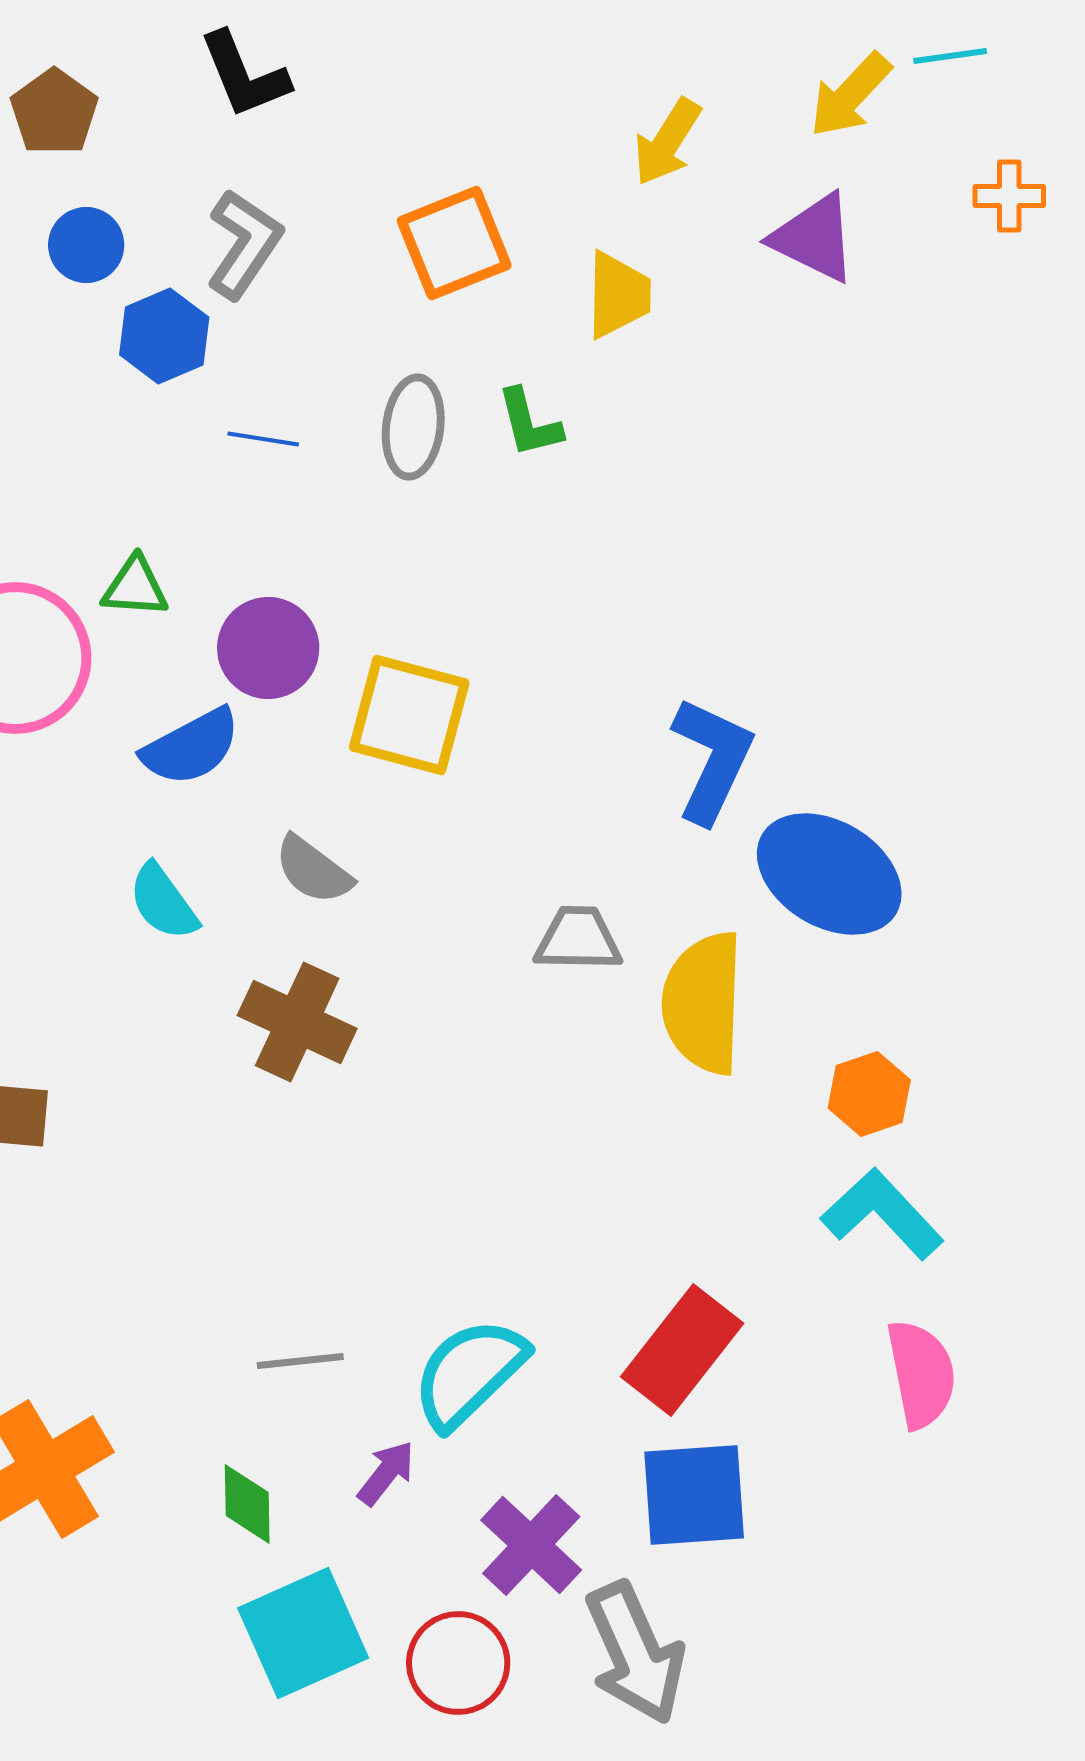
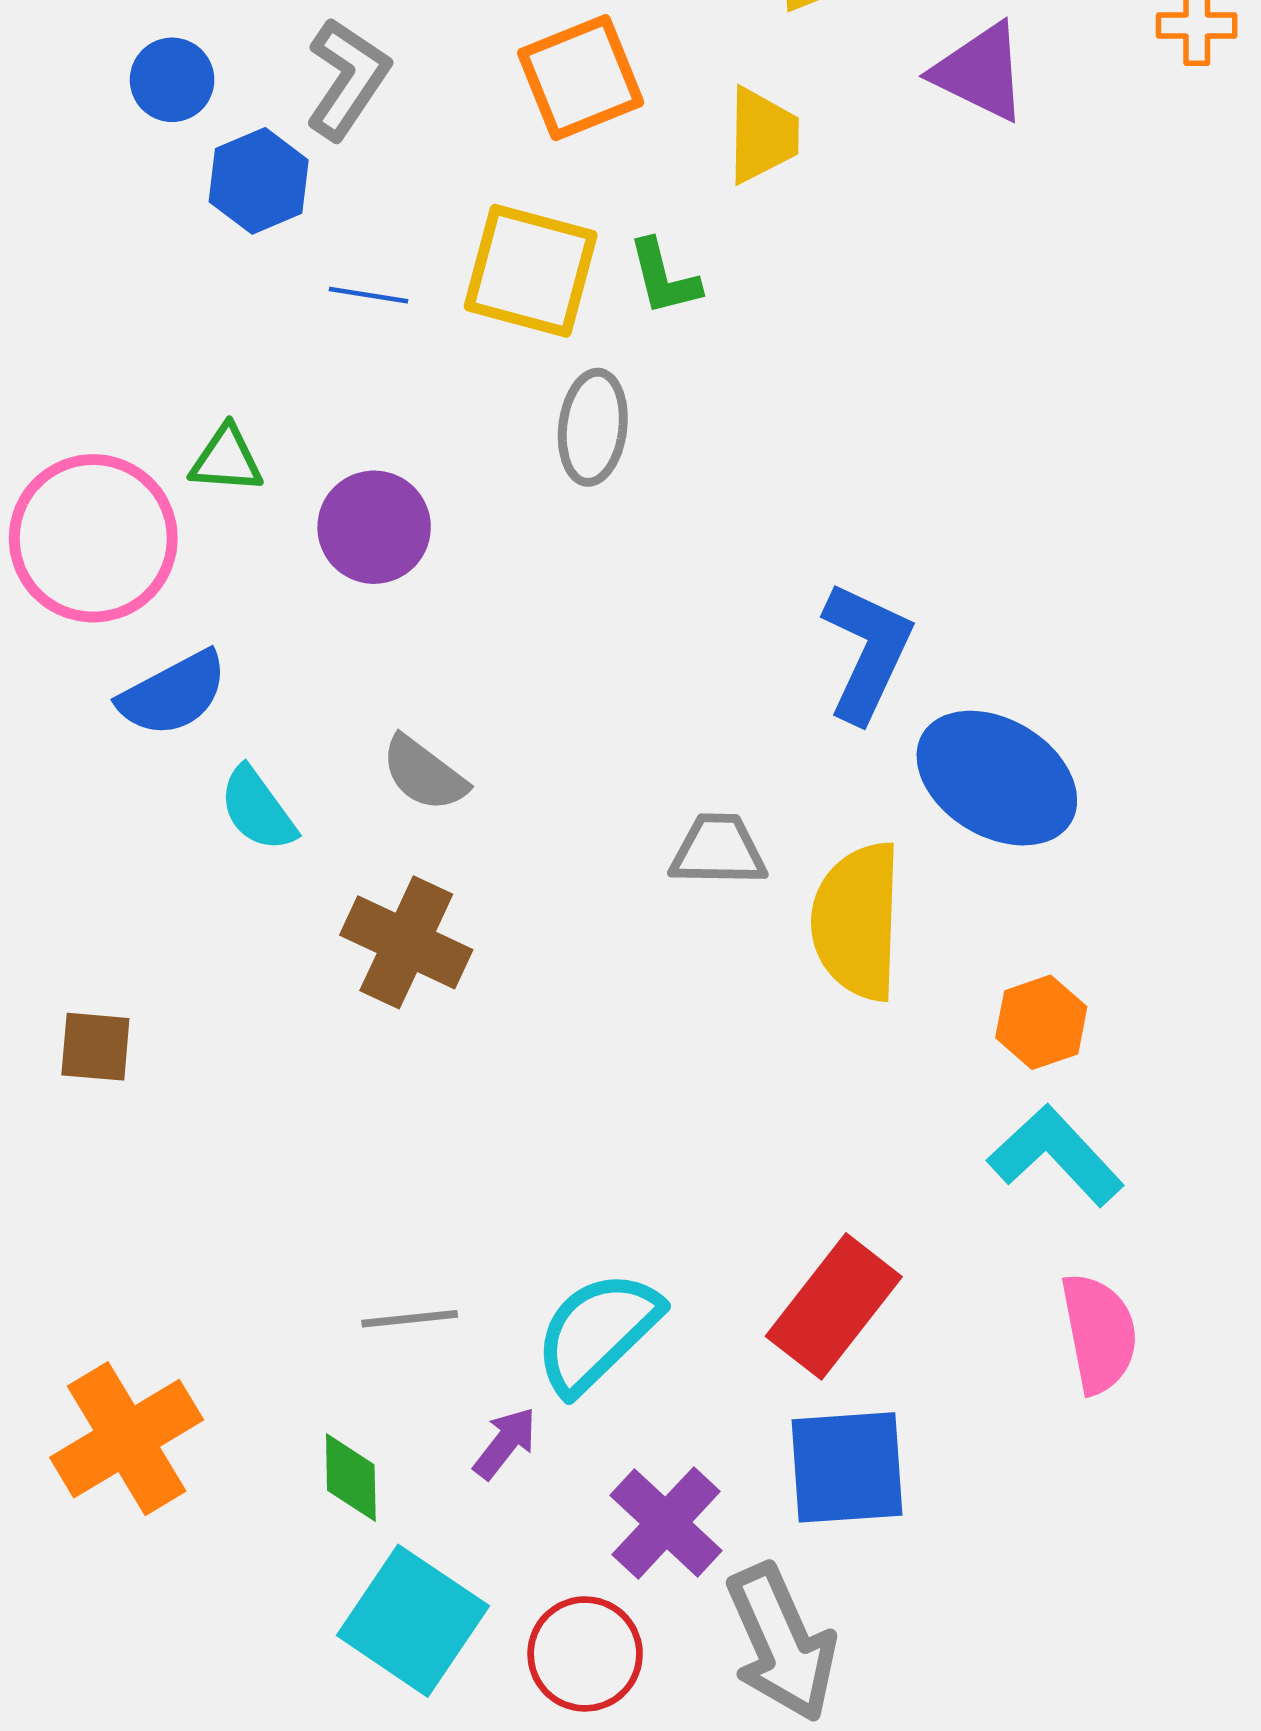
gray ellipse: (413, 427) -> (593, 427), moved
yellow square: (409, 715) -> (531, 271), moved
blue semicircle: (191, 747) -> (173, 694), moved
cyan square: (303, 1633) -> (413, 1621), turned -32

